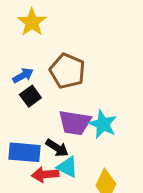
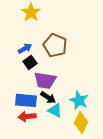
purple trapezoid: (75, 123) -> (45, 80), moved
cyan star: (103, 124) -> (79, 100), moved
red arrow: (45, 174) -> (27, 116), moved

